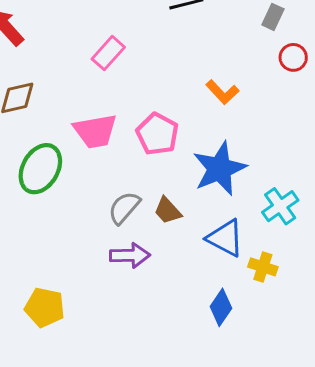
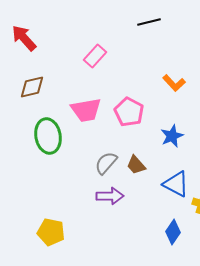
green ellipse: (40, 169) -> (48, 136), turned -40
blue star: (220, 169) -> (172, 136), size x0.6

